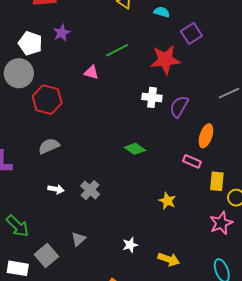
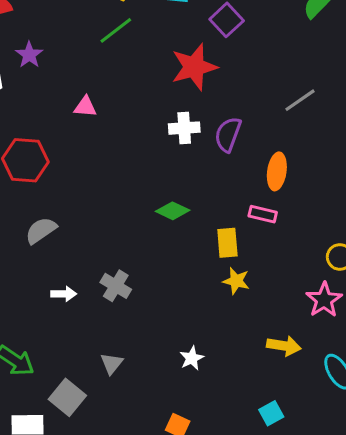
green line: (117, 50) -> (116, 30), moved
yellow rectangle: (217, 181) -> (227, 243), moved
yellow arrow: (169, 259) -> (284, 346), moved

